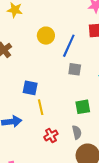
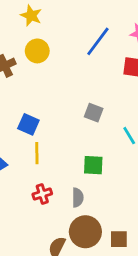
yellow circle: (46, 36) -> (37, 51), moved
blue line: (69, 46) -> (98, 41), moved

